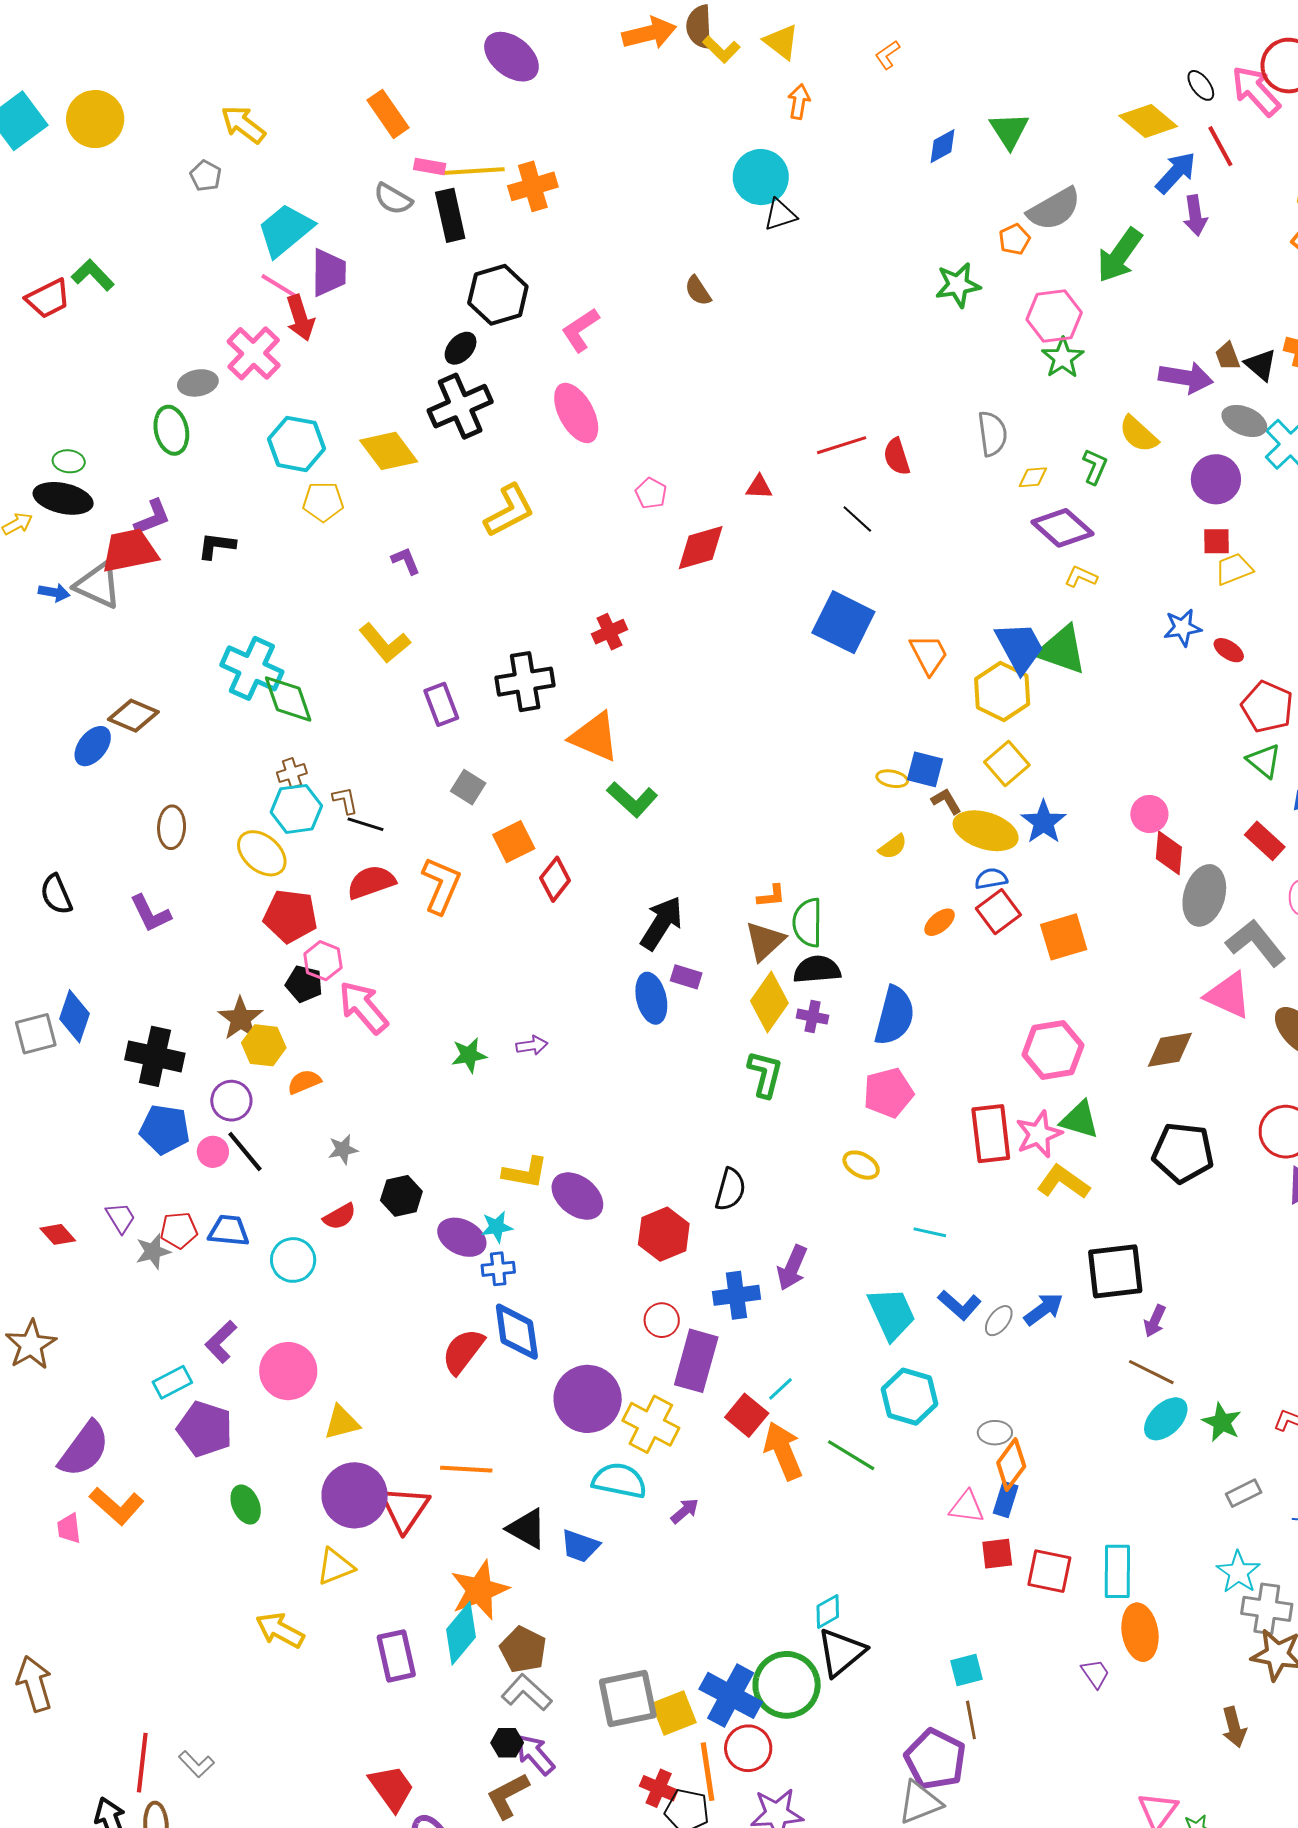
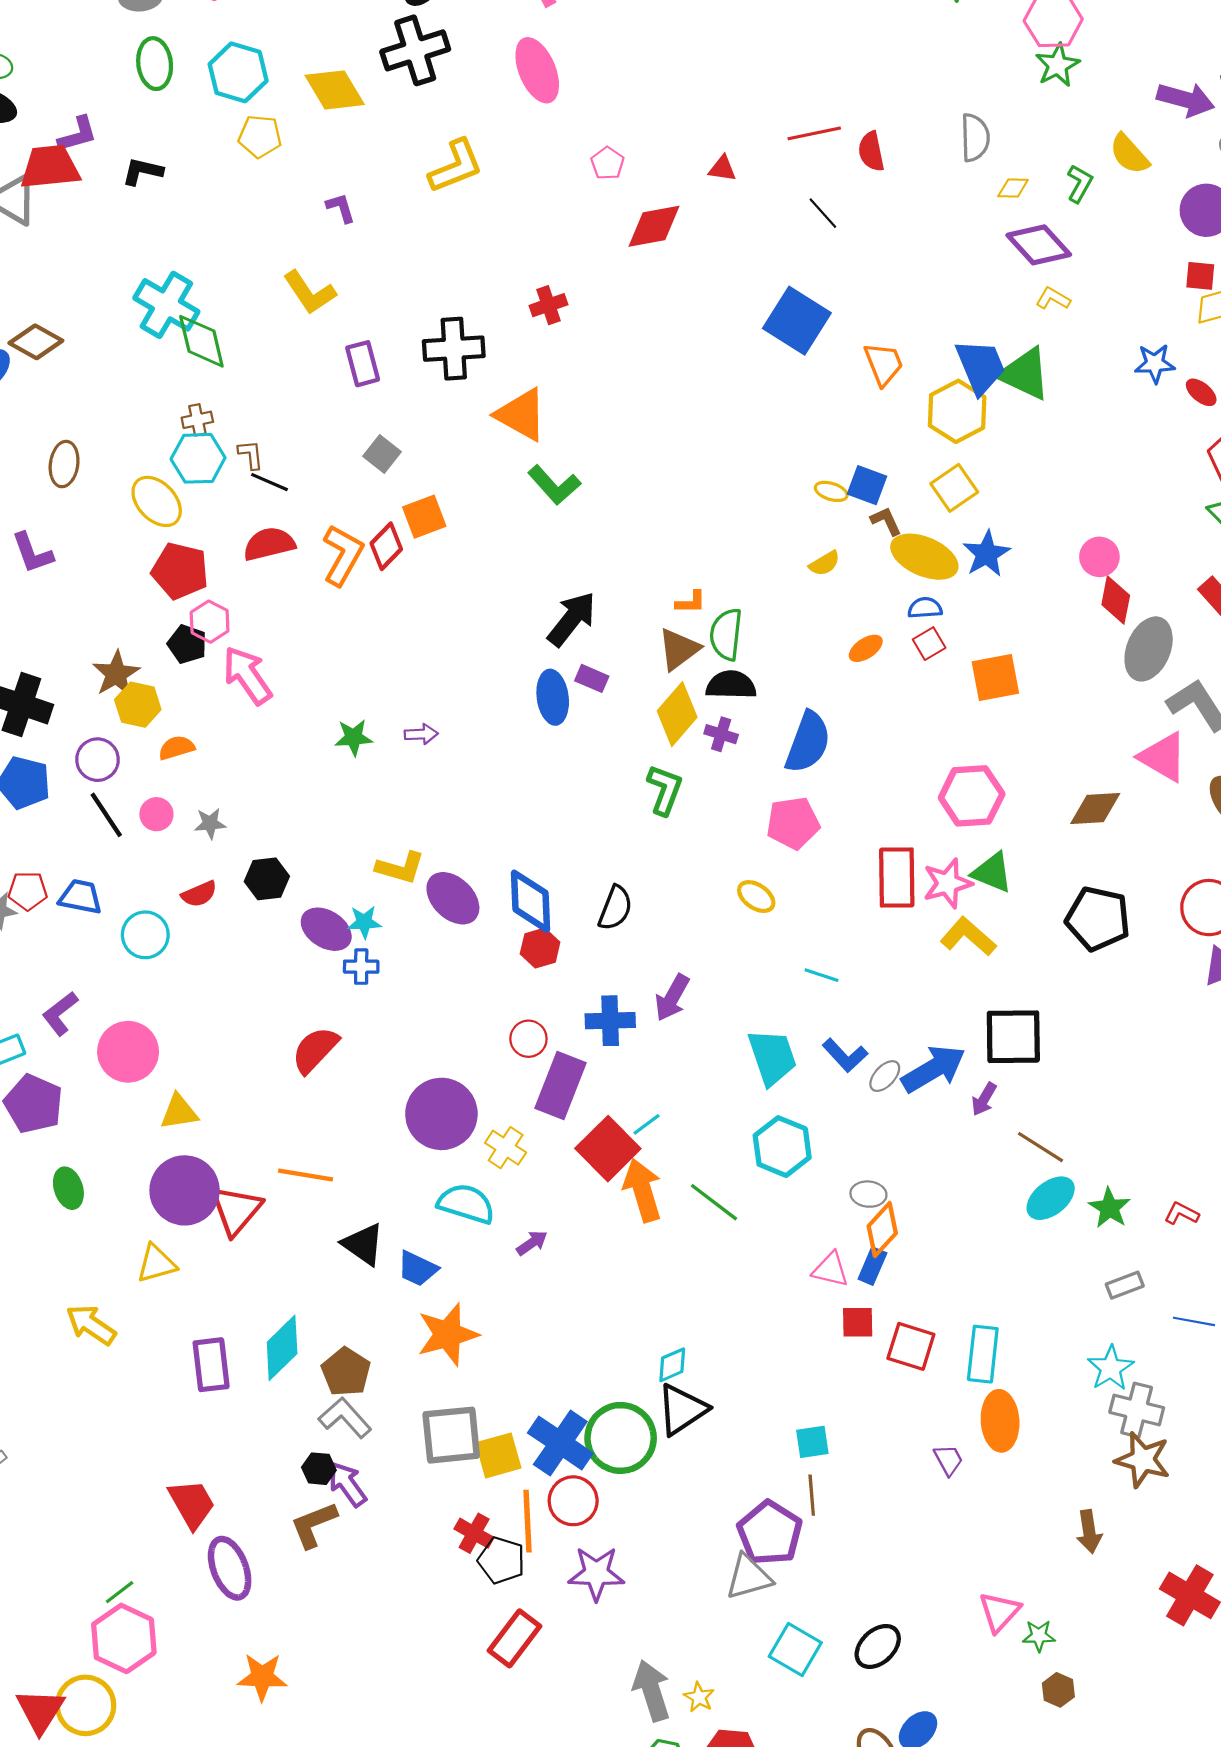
green ellipse: (171, 430) -> (155, 64), moved
red diamond: (555, 879) -> (386, 546), moved
red square: (998, 912) -> (929, 644), size x0.7
pink circle: (213, 1152) -> (156, 814), moved
red hexagon: (664, 1234) -> (540, 948), size x0.7
blue arrow: (1044, 1309) -> (933, 1069), size x1.5
purple arrow: (1155, 1321) -> (984, 1099), moved
blue diamond: (517, 1332) -> (531, 901), moved
red square: (747, 1415) -> (608, 1149), size x1.4
yellow cross: (651, 1424) -> (506, 1148), size x0.7
orange star: (480, 1590) -> (448, 1334), moved

